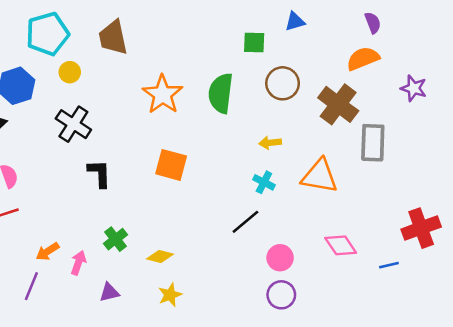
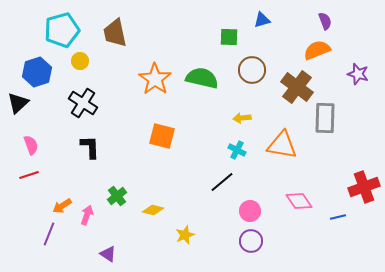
green semicircle: (221, 93) -> (202, 78), turned 96
black L-shape: (99, 174) -> (90, 147), moved
purple triangle: (109, 292) -> (108, 254), moved, turned 48
yellow star: (170, 295) -> (185, 235), moved

